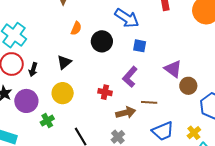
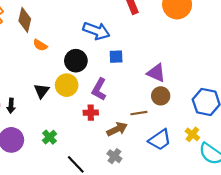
orange semicircle: (76, 28) -> (40, 45), moved, turned 112
purple L-shape: (130, 77) -> (99, 89), moved
brown circle: (188, 86) -> (161, 96), moved
yellow circle: (63, 93) -> (67, 85), moved
green cross: (47, 121) -> (49, 137), moved

